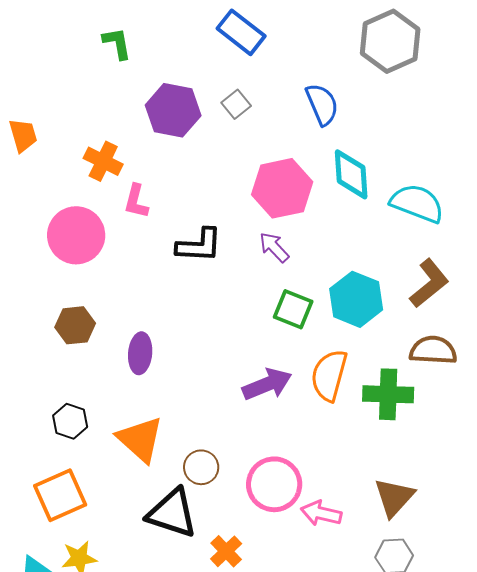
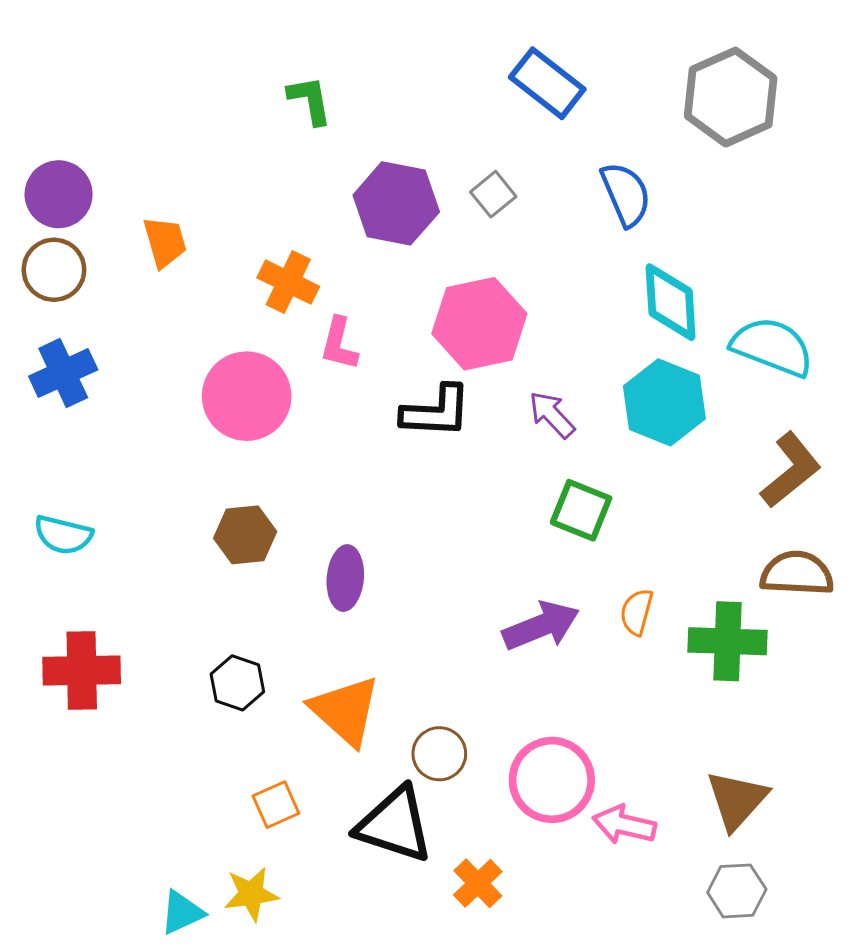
blue rectangle: (241, 32) -> (547, 83), moved
pink hexagon: (282, 188) -> (479, 324), moved
cyan hexagon: (356, 299) -> (664, 402), moved
orange semicircle: (329, 375) -> (637, 612), size x0.6
orange square: (60, 495) -> (276, 805), moved, size x0.6

